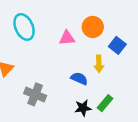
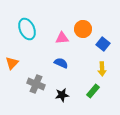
yellow arrow: (99, 64) -> (102, 69), moved
blue semicircle: (79, 79) -> (61, 63), moved
black star: (83, 108) -> (62, 95), moved

